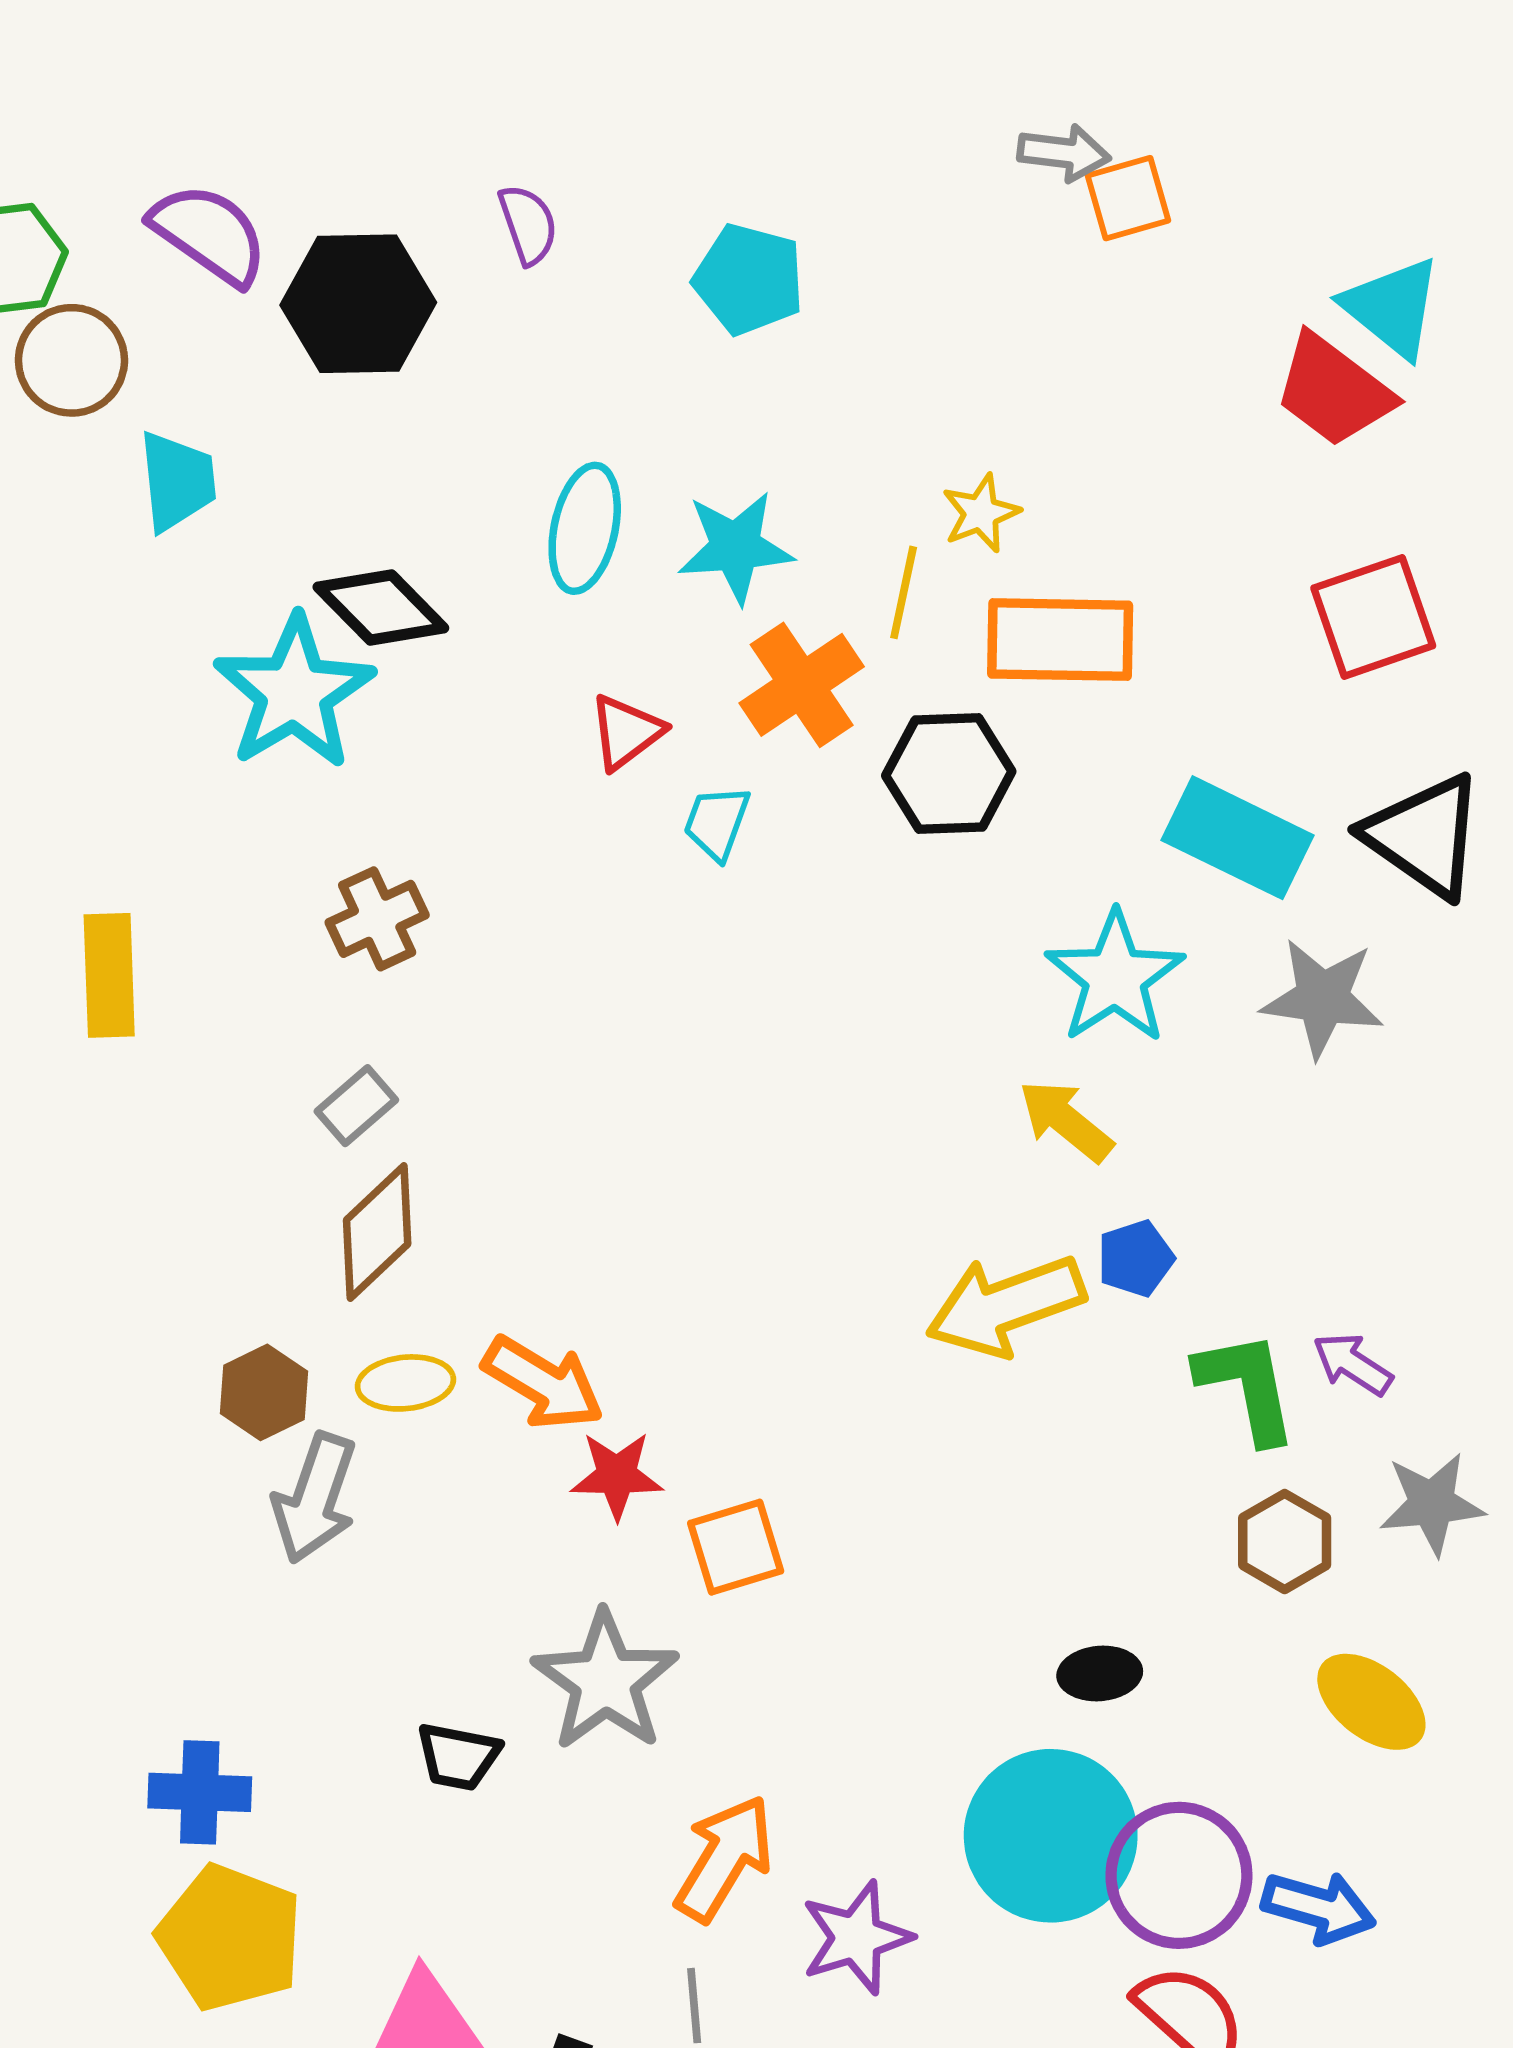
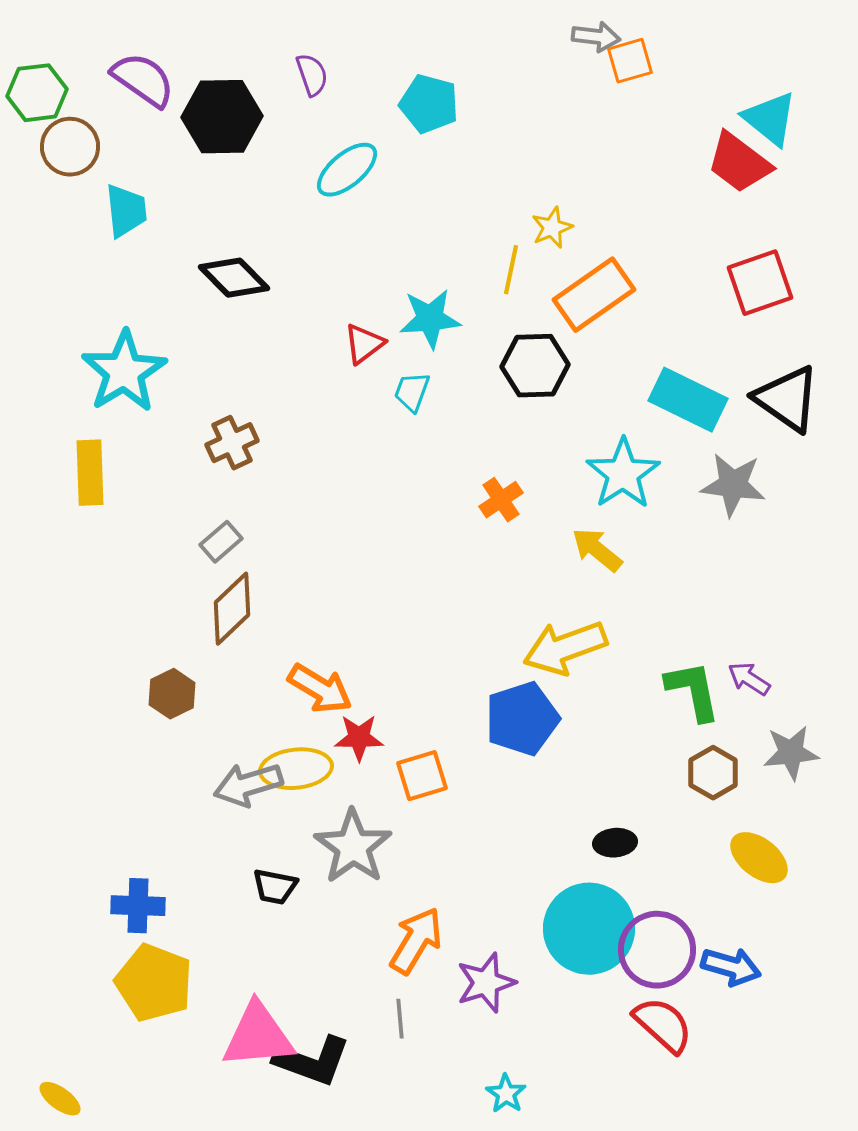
cyan ellipse: (585, 528) -> (347, 170), moved, turned 38
cyan star: (736, 547) -> (430, 319), moved
orange rectangle: (1060, 640) -> (594, 295), turned -36
orange cross: (802, 685) -> (501, 500), moved, size x0.7
cyan star: (294, 692) -> (124, 372), moved
blue pentagon: (1136, 1258) -> (522, 719), moved, size x1.8
yellow ellipse: (405, 1383) -> (296, 769), moved, size x1.4
gray arrow: (315, 1498) -> (248, 785), moved, turned 54

